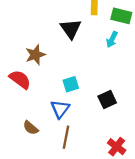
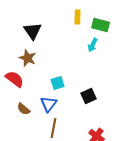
black triangle: (71, 29) -> (33, 31), moved
brown star: (35, 55) -> (28, 58), turned -30
brown semicircle: (31, 128) -> (24, 109), moved

